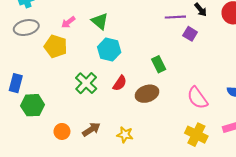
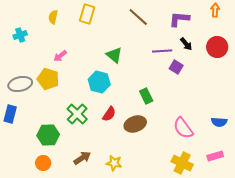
green triangle: (100, 21) -> (114, 55), moved
gray ellipse: (26, 28) -> (20, 84), moved
green hexagon: (33, 105) -> (48, 135), moved
orange circle: (62, 131) -> (43, 163), moved

